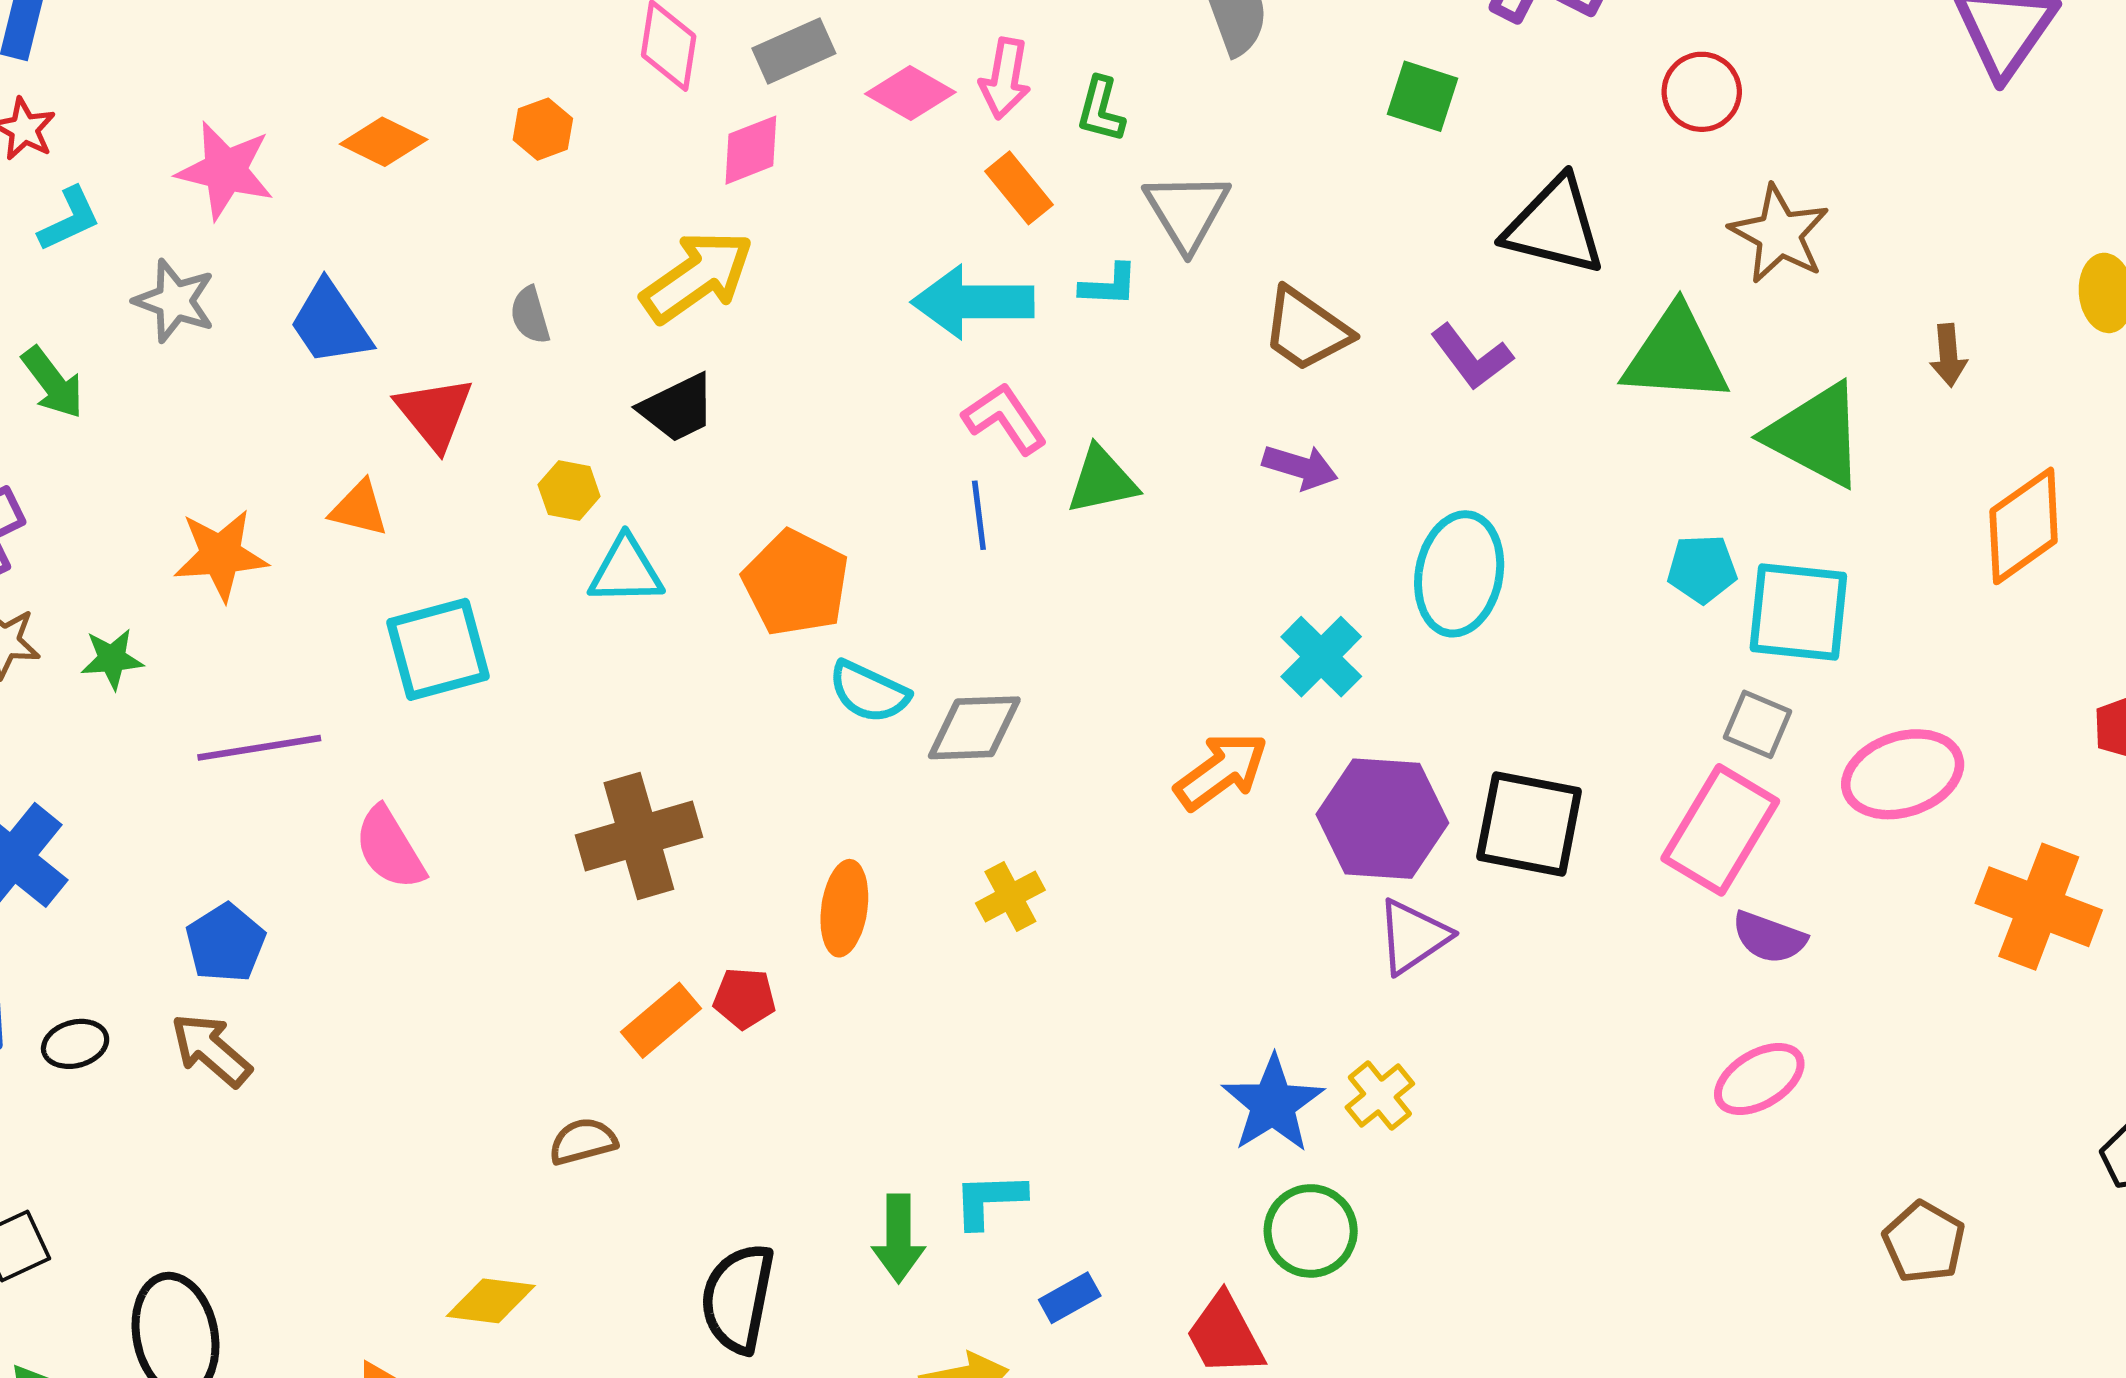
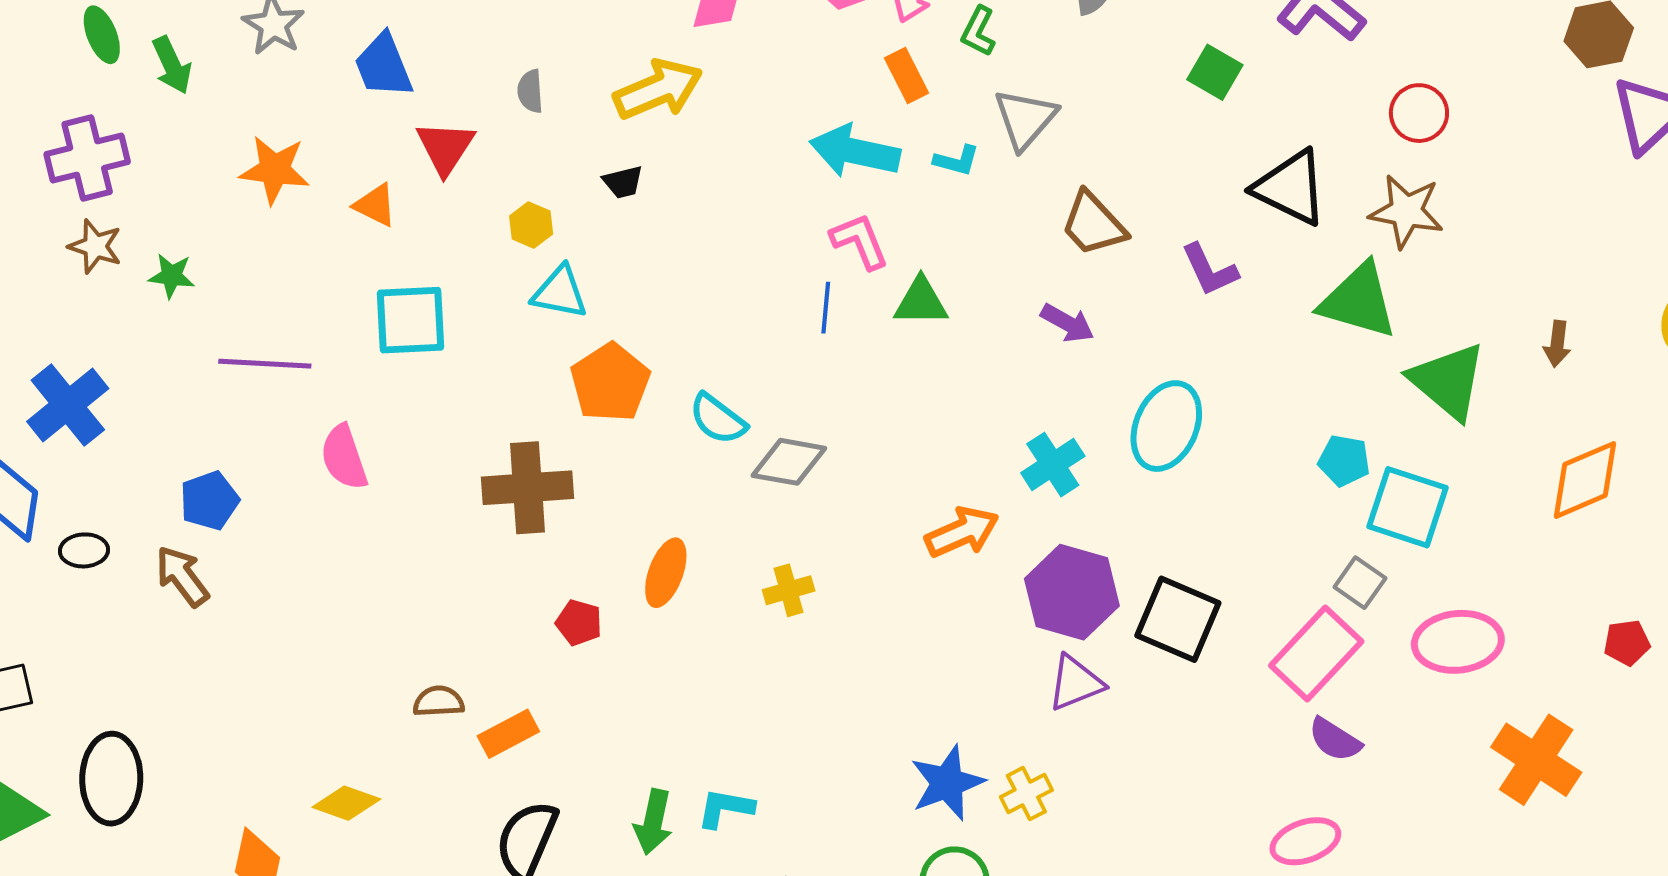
brown star: (1779, 234) -> (1406, 211), moved, turned -30
black trapezoid: (678, 408) -> (623, 182), size x0.7
orange star: (221, 555) -> (275, 170), moved
orange pentagon: (796, 583) -> (610, 383), moved
orange rectangle: (661, 1020) -> (508, 734), moved

